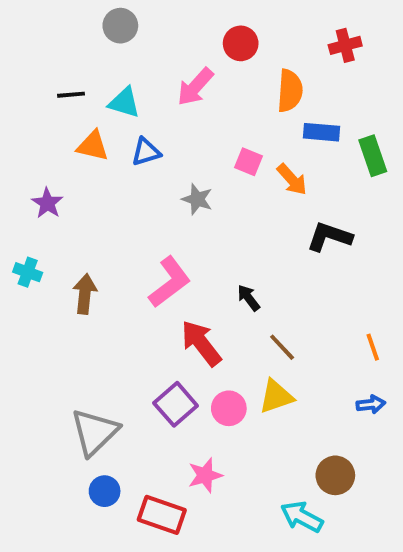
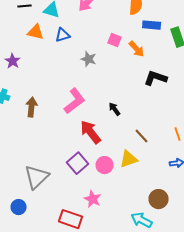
brown line: (282, 347) -> (142, 136), moved
pink star: (205, 475) -> (93, 199), turned -30
blue circle: (105, 491) -> (19, 207), moved

